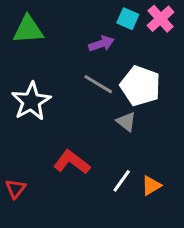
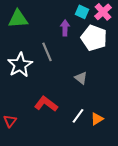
purple arrow: (101, 44) -> (65, 28), turned -70
gray line: (98, 84) -> (47, 52), moved, turned 36
white pentagon: (140, 86) -> (94, 38), moved

